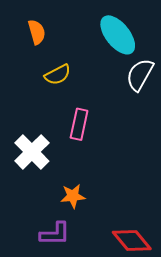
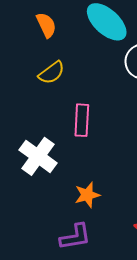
orange semicircle: (37, 32) -> (46, 25), moved

